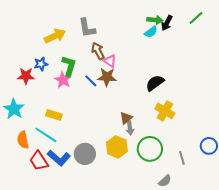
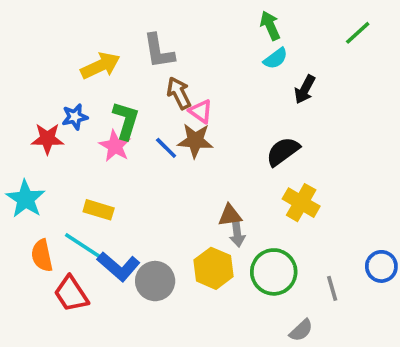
green arrow: (155, 20) -> (270, 26), moved, turned -119
black arrow: (167, 23) -> (305, 89), moved
brown triangle: (126, 118) -> (230, 215), turned 32
blue L-shape: (59, 158) -> (119, 266), moved

